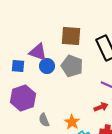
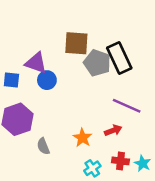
gray pentagon: (72, 66) -> (97, 63), moved
orange star: (72, 122) -> (82, 138), moved

